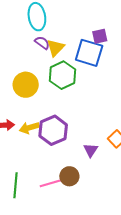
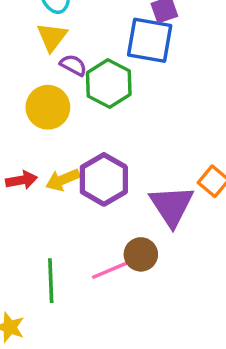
purple semicircle: (42, 43) -> (73, 65), moved
yellow triangle: (55, 48) -> (52, 37), moved
purple triangle: (91, 150) -> (172, 206), size x1.8

